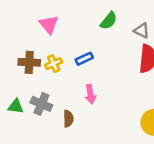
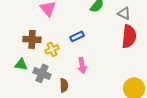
yellow cross: (54, 64) -> (52, 49), moved
green triangle: (16, 106) -> (21, 64), moved

